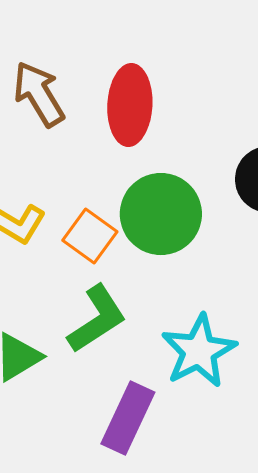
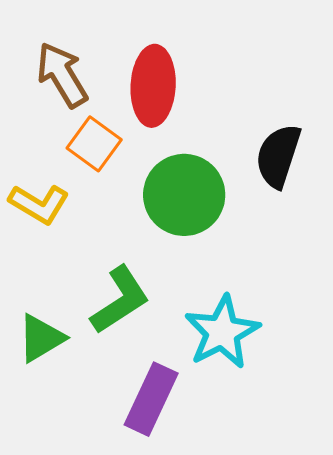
orange square: (90, 236) -> (94, 144), moved

